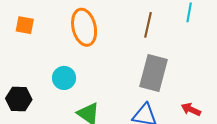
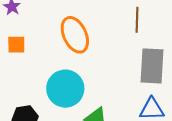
cyan circle: (64, 78) -> (65, 89), size x1.6

